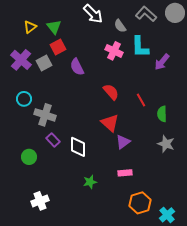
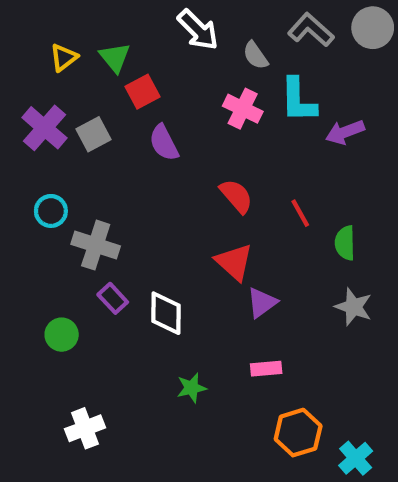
red square: (58, 47) -> (143, 92), moved
purple arrow: (162, 62) -> (345, 132), turned 30

